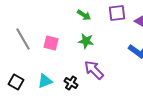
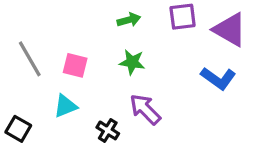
green arrow: (84, 15) -> (129, 20), turned -48
cyan triangle: (45, 81) -> (65, 106), moved

